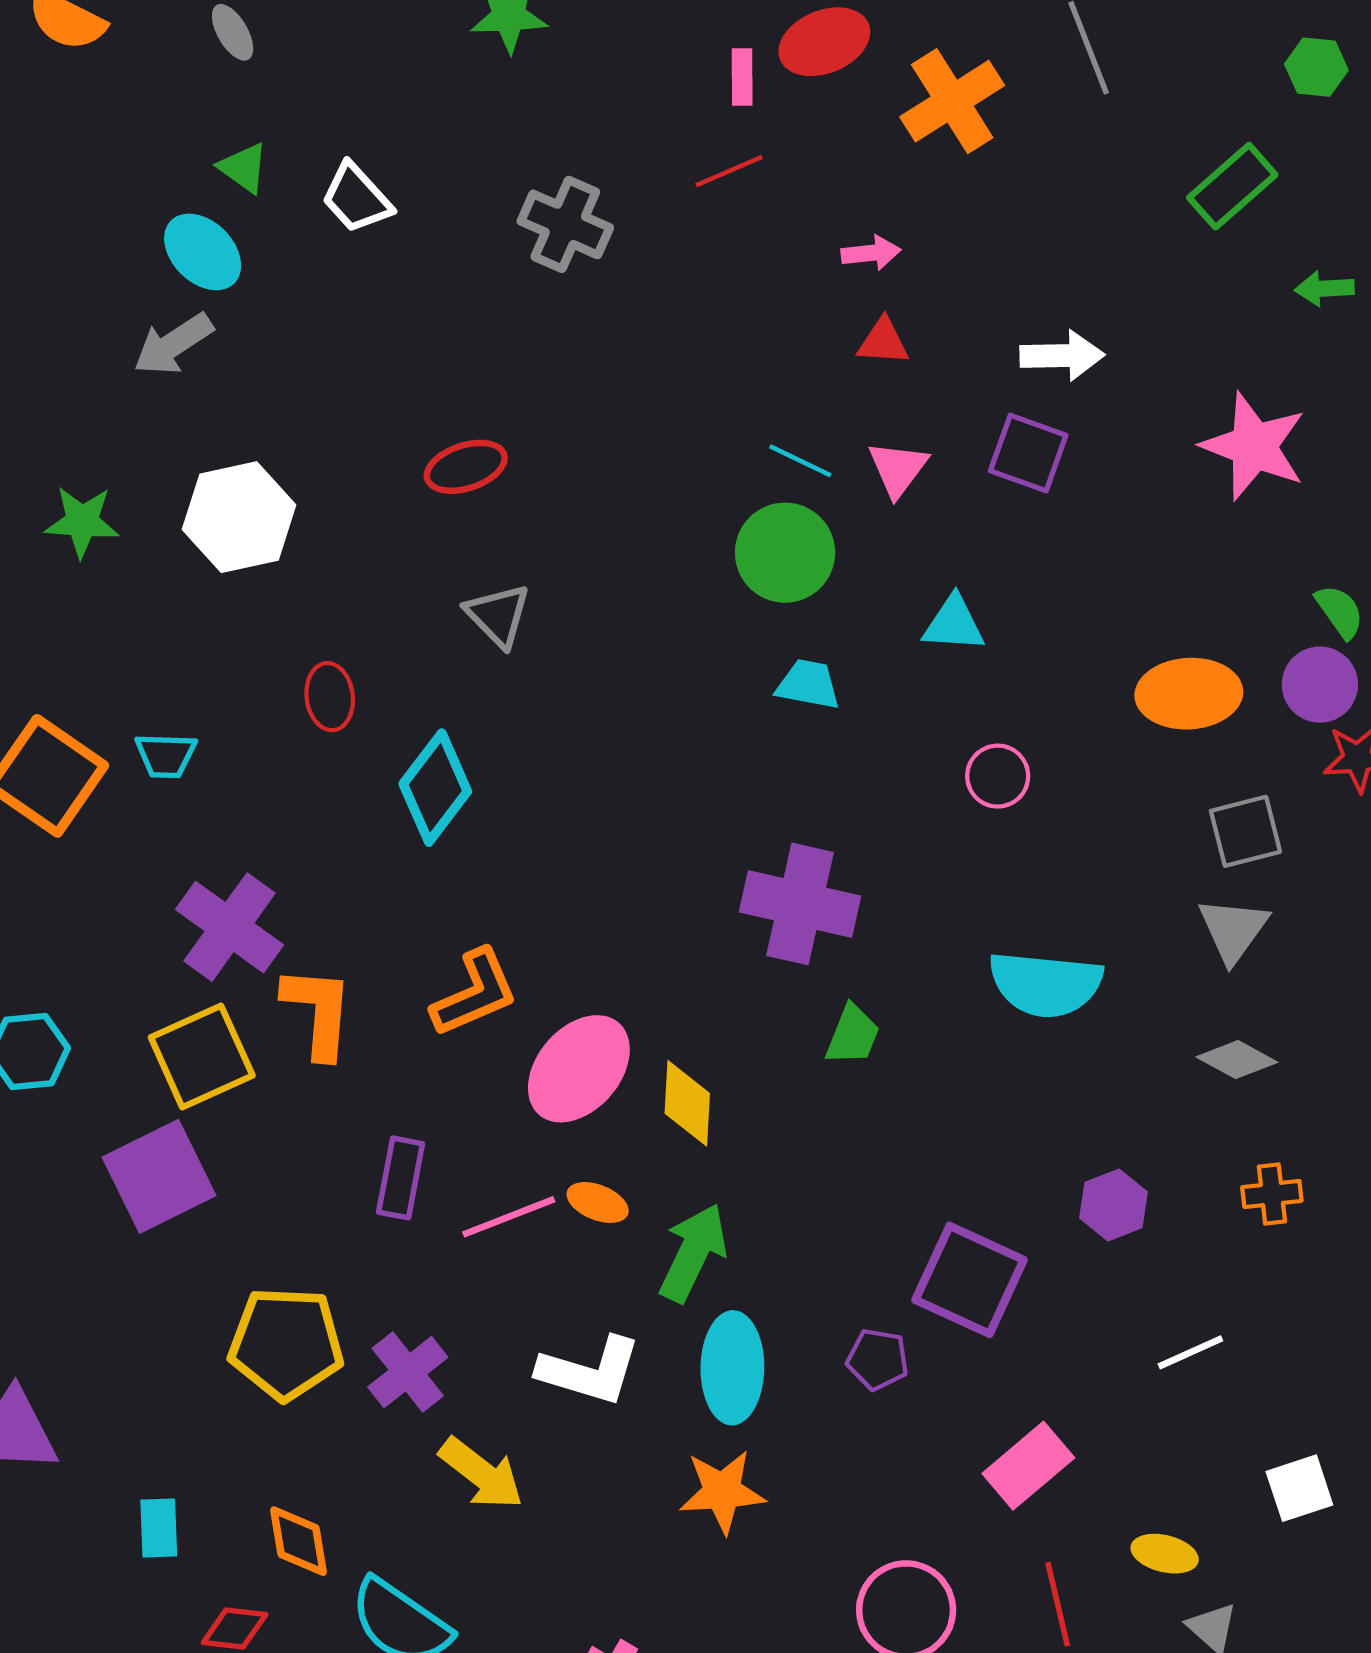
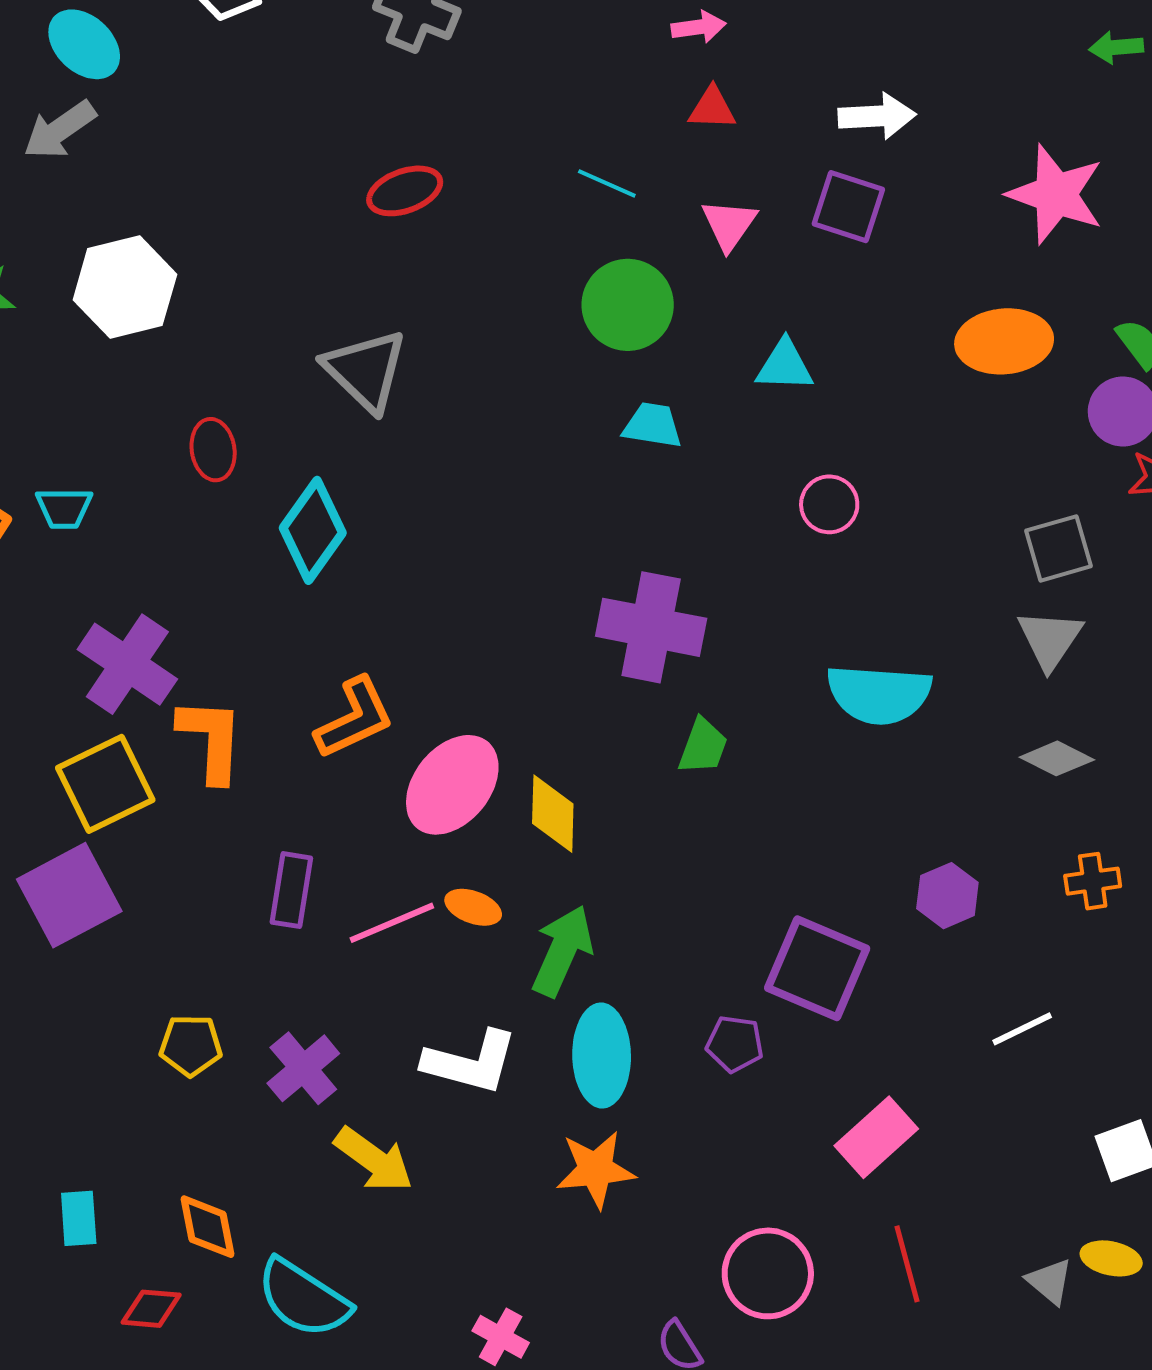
cyan line: (800, 461) -> (607, 183), moved
red ellipse: (466, 467) -> (405, 191), moved
gray triangle: (498, 615) -> (366, 370), size x1.4
orange ellipse: (1189, 694) -> (1004, 341), moved
yellow pentagon: (286, 1343) -> (191, 1045), size x0.6
yellow ellipse: (1165, 1554) -> (1111, 1258), moved

